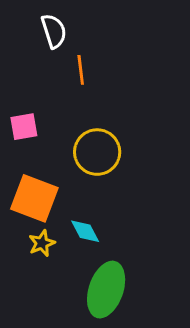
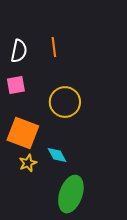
white semicircle: (54, 31) -> (19, 51), moved, turned 30

